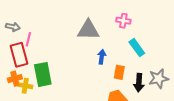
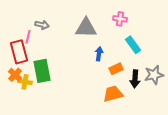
gray arrow: (13, 27) -> (42, 25), moved
orange rectangle: (119, 72) -> (116, 69), turned 56
orange cross: (15, 79) -> (15, 75), turned -32

